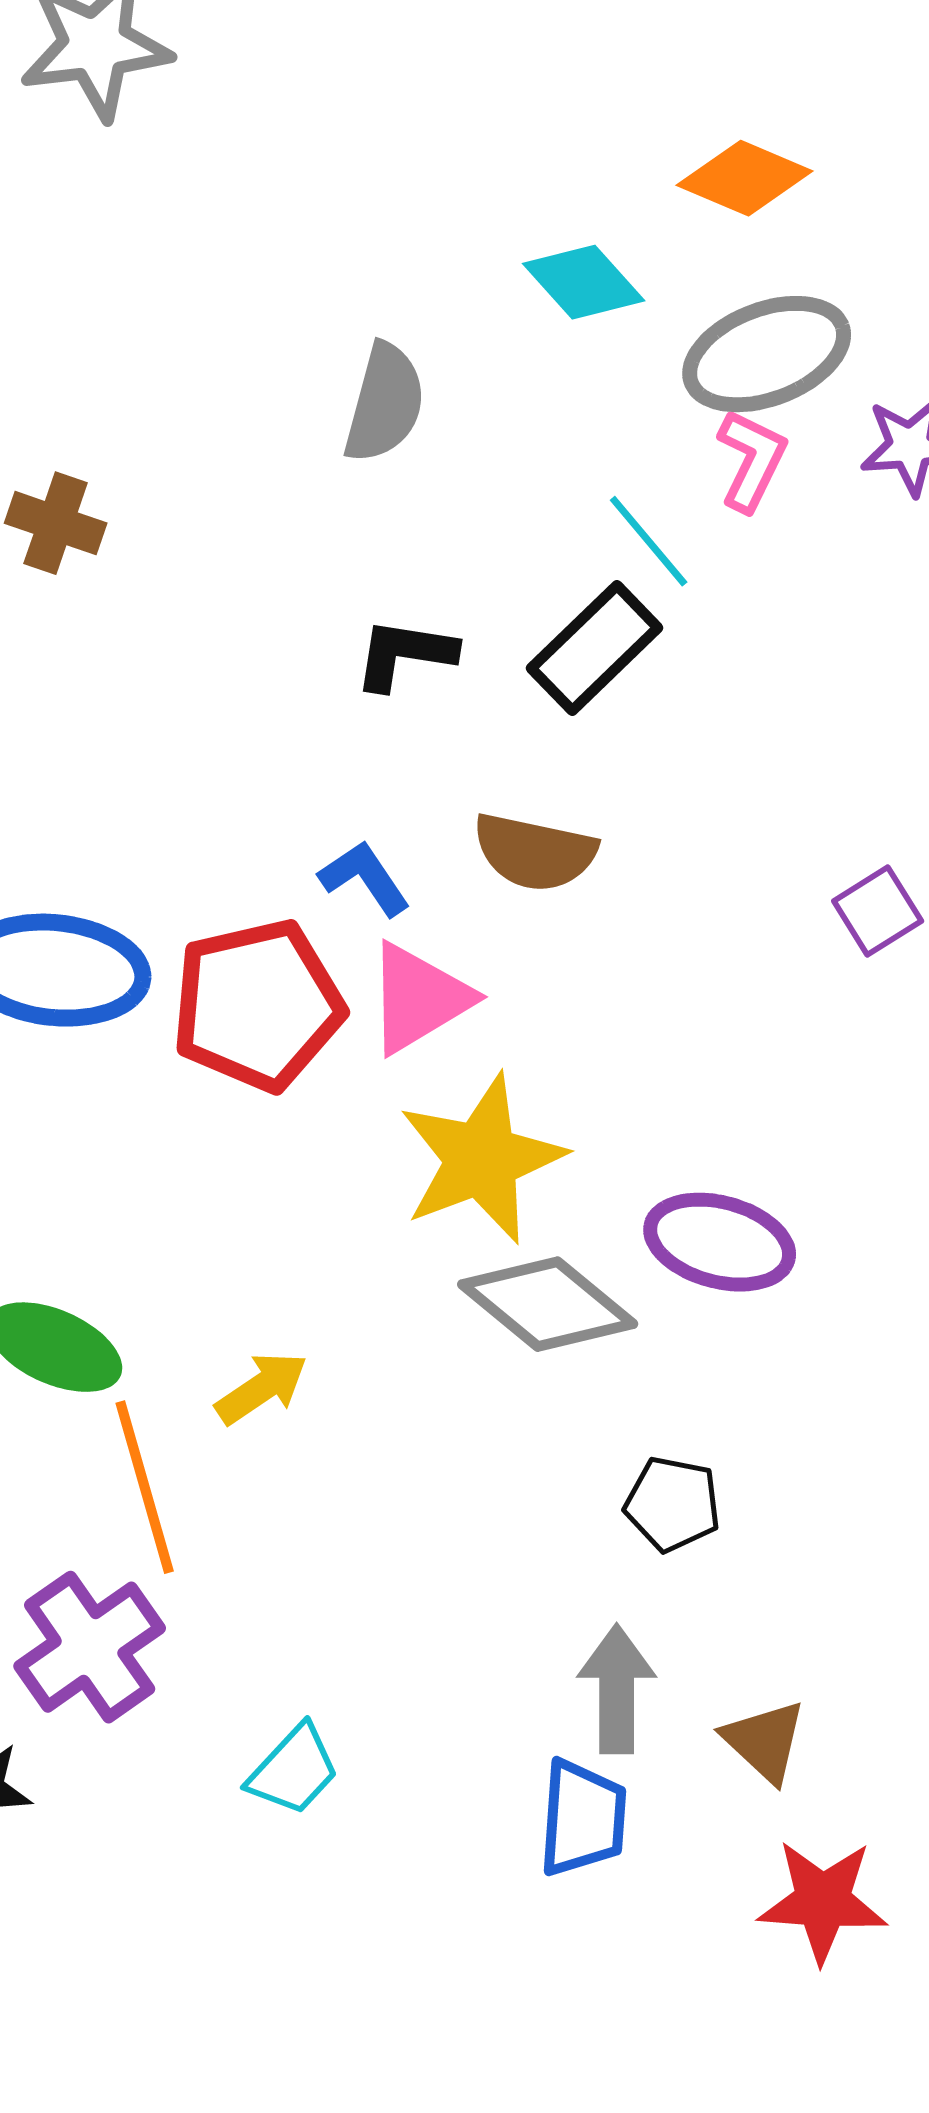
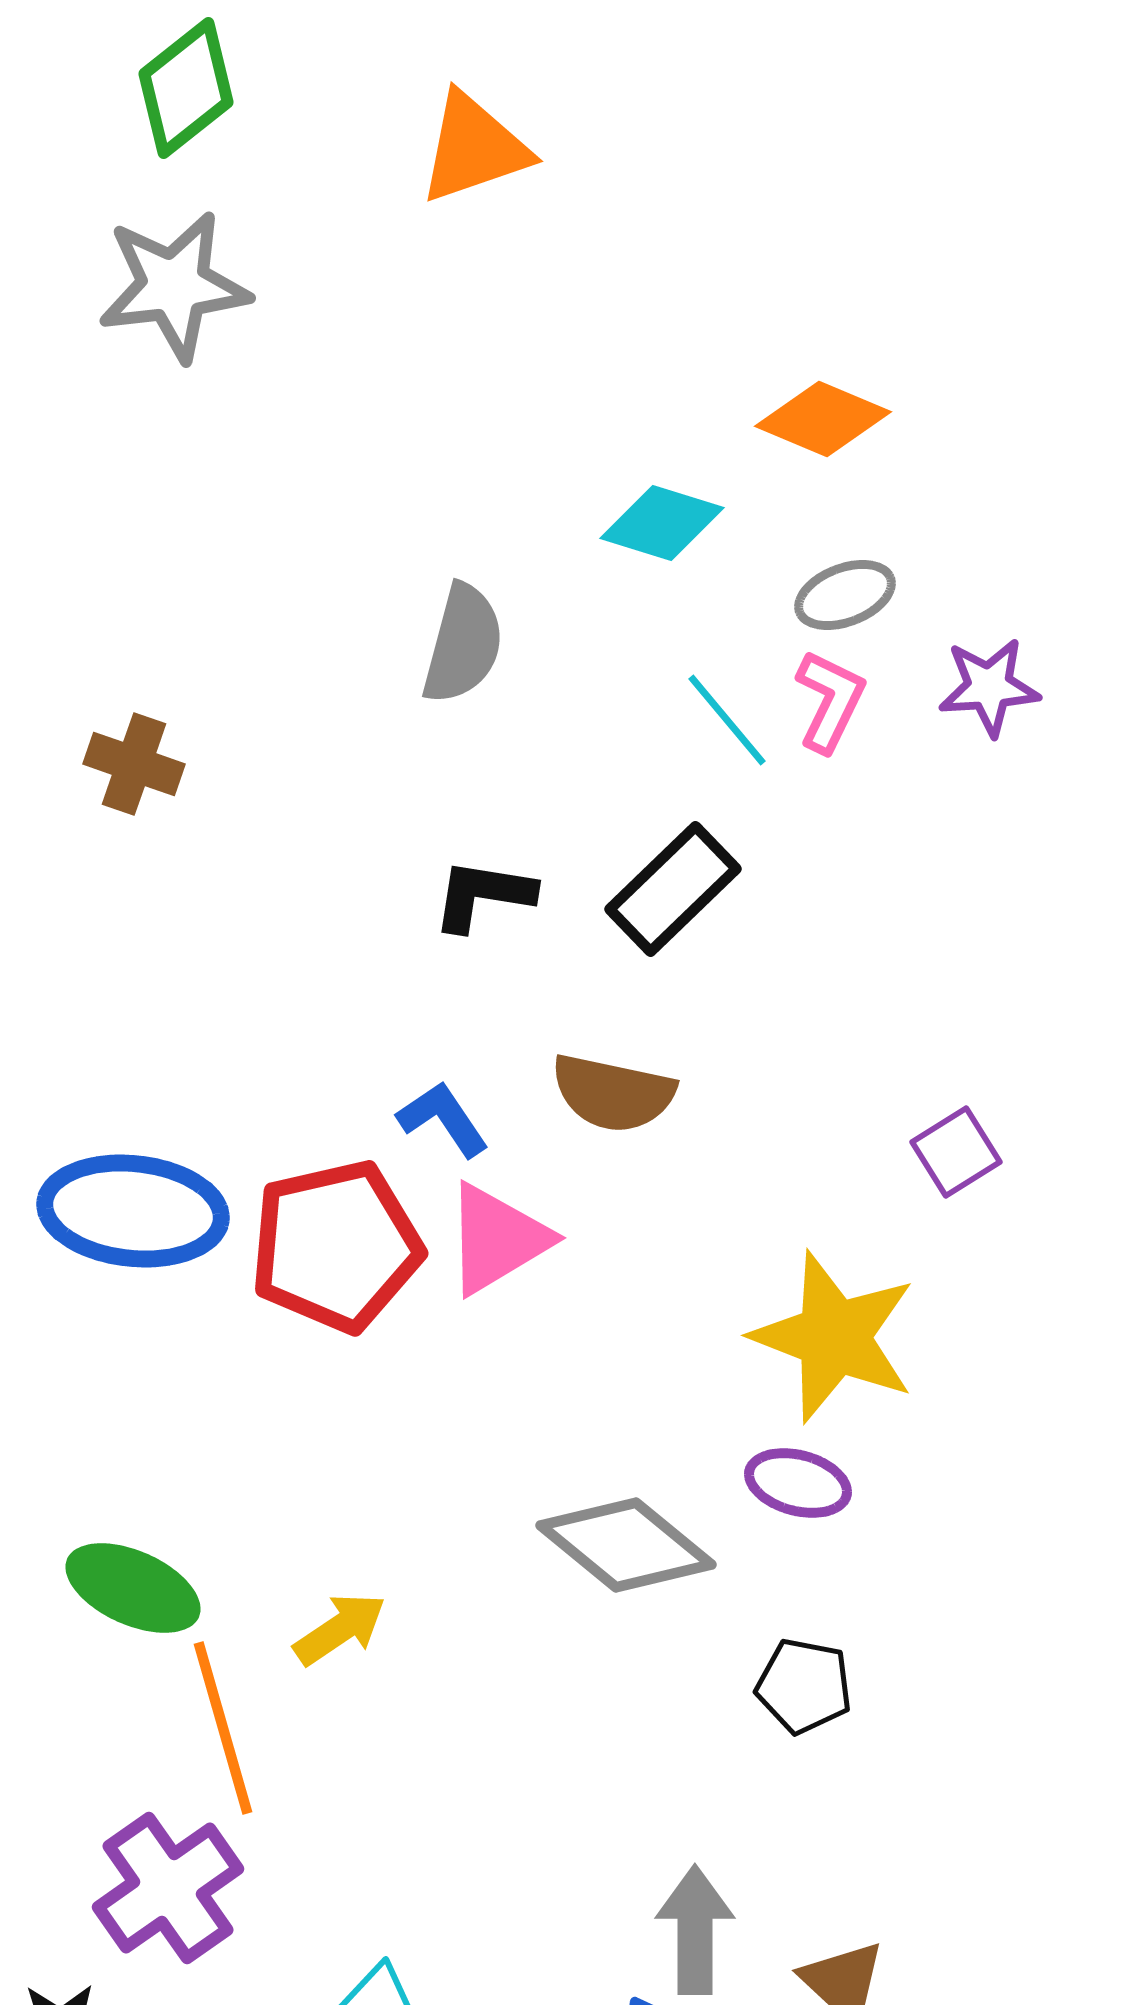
cyan diamond: (584, 282) -> (662, 523), turned -31
gray ellipse: (767, 354) -> (845, 595), size x0.6
cyan line: (649, 541) -> (727, 720), moved
yellow star: (482, 1159) -> (834, 1337), moved, turned -30
purple ellipse: (720, 1242) -> (798, 1483), size x0.7
black pentagon: (673, 1504) -> (804, 1686), moved

